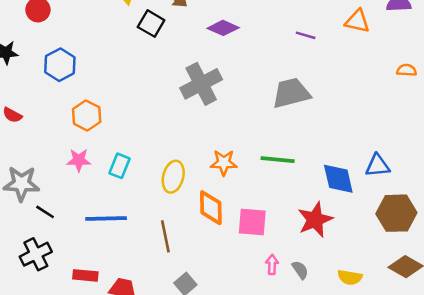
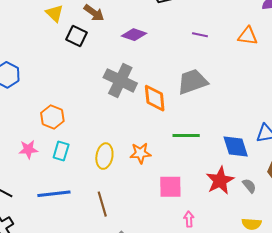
orange triangle: (357, 21) -> (248, 36), moved
gray cross: (201, 84) -> (120, 80), turned -32
orange hexagon: (87, 116) -> (52, 117), moved
orange star: (224, 163) -> (140, 153), moved
orange diamond: (211, 208) -> (155, 98), moved
gray semicircle: (300, 270) -> (249, 186), moved

